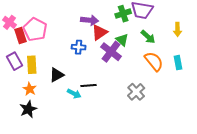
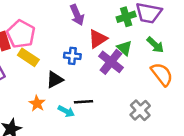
purple arrow: (90, 20) -> (77, 15), moved, turned 60
yellow rectangle: (32, 65) -> (28, 57), moved, turned -54
black triangle: (57, 75) -> (55, 80), moved
orange star: (30, 89) -> (37, 103), moved

